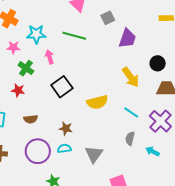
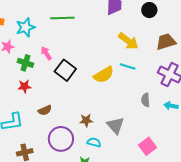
pink arrow: (49, 57) -> (46, 53), moved
black circle: (158, 63) -> (149, 10), moved
cyan line: (131, 112) -> (128, 67), moved
brown star: (66, 128) -> (86, 120), moved
cyan semicircle: (64, 148) -> (94, 142), moved, turned 40

